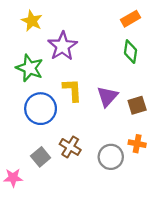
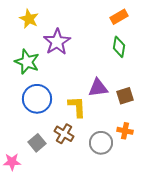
yellow L-shape: (72, 90) -> (77, 107), moved
purple triangle: (107, 97) -> (98, 88), turned 40

